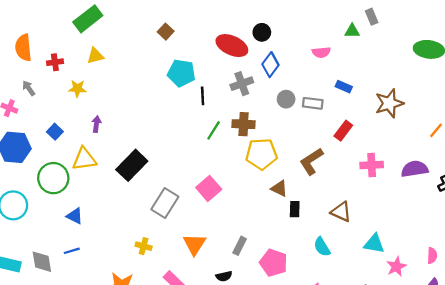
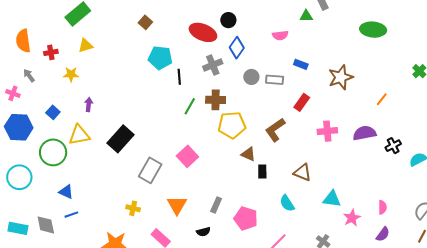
blue triangle: (75, 216) -> (66, 192), moved

